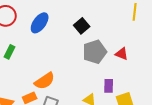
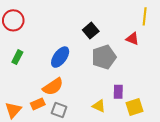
blue ellipse: (40, 23) -> (60, 57), moved
red triangle: (122, 54) -> (132, 39), moved

